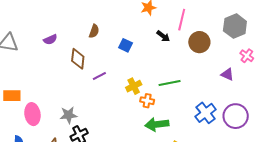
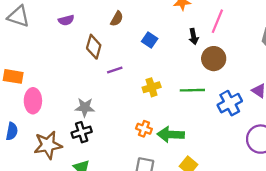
black arrow: (163, 36) -> (194, 37), turned 32
brown circle: (199, 42) -> (214, 59), moved
orange cross: (147, 101) -> (144, 129), moved
blue cross: (206, 113) -> (230, 103), moved
gray star: (69, 115) -> (85, 107), moved

